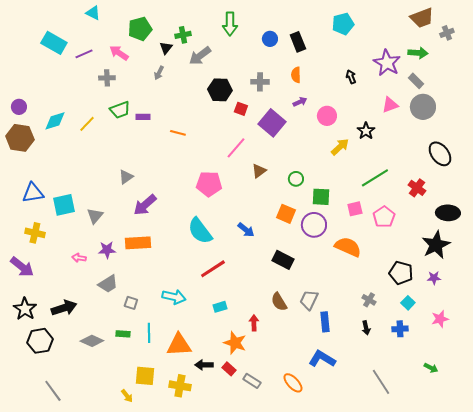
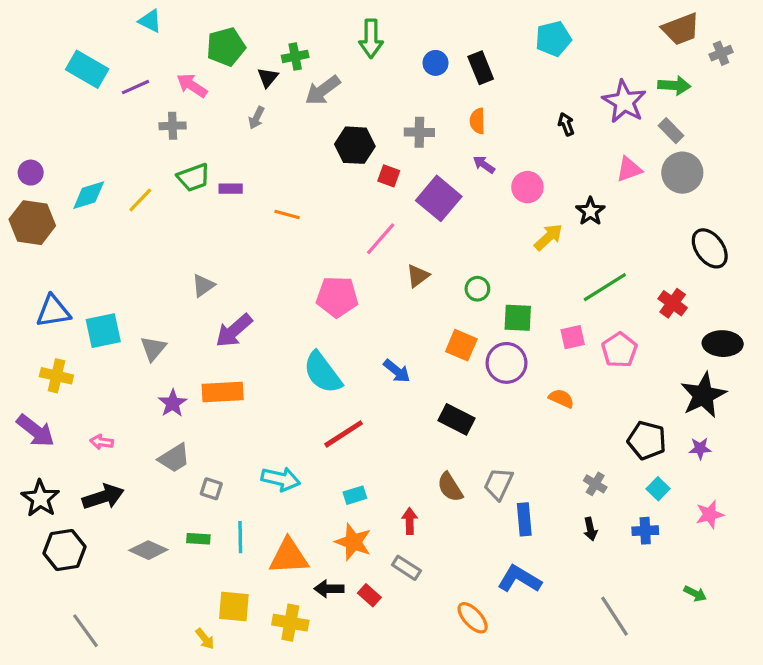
purple arrow: (300, 102) -> (484, 165), turned -120
orange semicircle: (348, 247) -> (561, 398), size x0.6
purple star: (107, 250) -> (173, 403), turned -30
pink arrow: (79, 258) -> (102, 442), moved
orange star: (235, 343) -> (353, 542), moved
gray rectangle: (252, 381) -> (406, 568), moved

